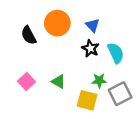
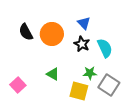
orange circle: (57, 23) -> (52, 34), moved
pink square: (26, 82) -> (18, 85), moved
gray square: (120, 94) -> (109, 85), turned -30

